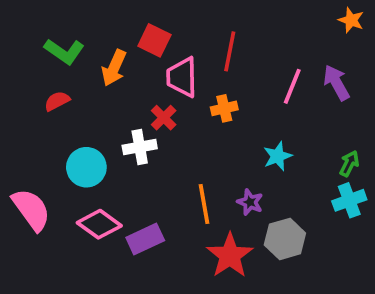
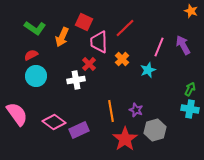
red line: (230, 51) -> (125, 28), turned 35
orange cross: (224, 108) -> (122, 59), turned -32
cyan star: (278, 156) -> (148, 70), moved
cyan circle: (86, 167) -> (36, 76), moved
cyan cross: (349, 200) -> (190, 109), turned 30

